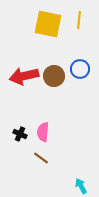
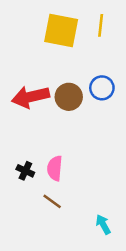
cyan arrow: (81, 186) -> (103, 224), moved

